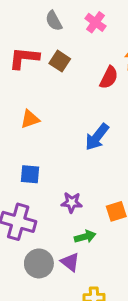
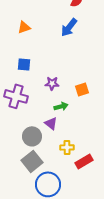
blue arrow: (97, 137) -> (69, 27), moved
gray circle: (39, 263) -> (32, 136), moved

